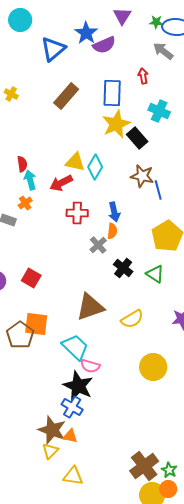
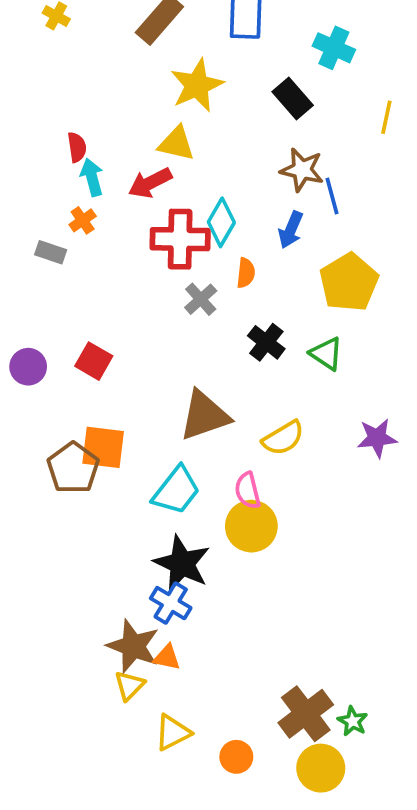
yellow star: (116, 124) -> (197, 85), moved
cyan diamond: (95, 167) -> (221, 222), moved
blue arrow: (114, 212) -> (291, 230), moved, turned 36
red cross: (77, 213) -> (180, 239), size x1.4
gray cross: (98, 245) -> (201, 299), moved
cyan trapezoid: (75, 347) -> (176, 490), turned 84
pink semicircle: (90, 366) -> (248, 490), moved, turned 60
yellow circle: (153, 367) -> (251, 526), moved
yellow triangle: (73, 476) -> (173, 732), turned -35
orange circle: (168, 489) -> (236, 757), moved

